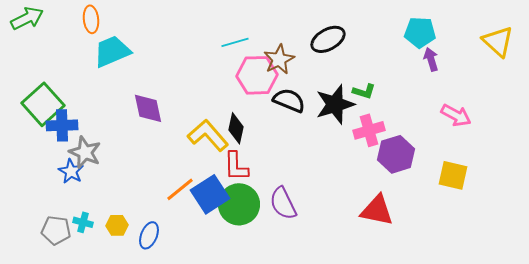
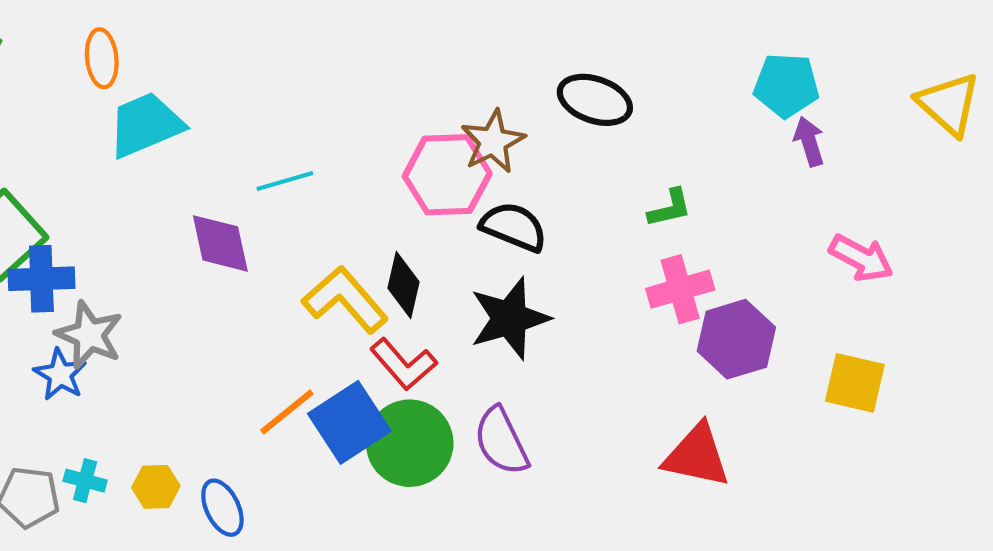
black ellipse: (328, 39) -> (595, 100), turned 48
cyan line: (235, 42) -> (285, 181), moved
green L-shape: (364, 91) -> (670, 208), turned -30
black star: (335, 104) -> (510, 318), moved
red L-shape: (236, 166) -> (403, 364), turned -40
blue ellipse: (149, 235) -> (222, 508), turned -48

